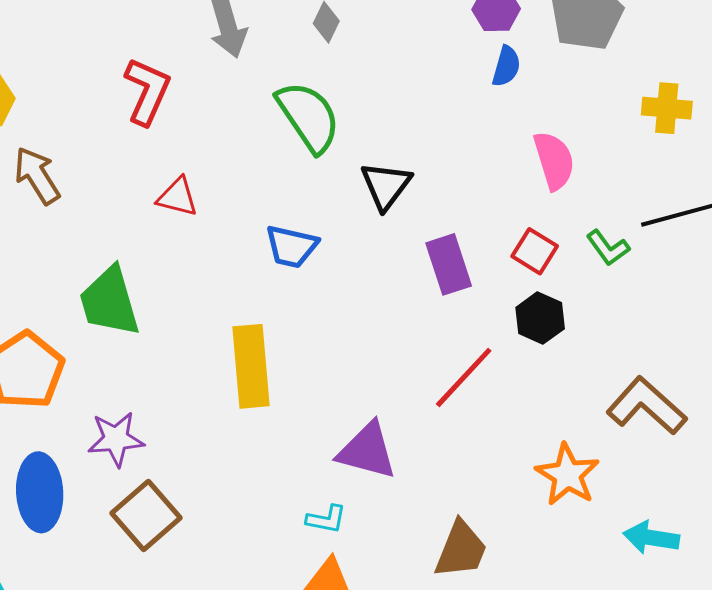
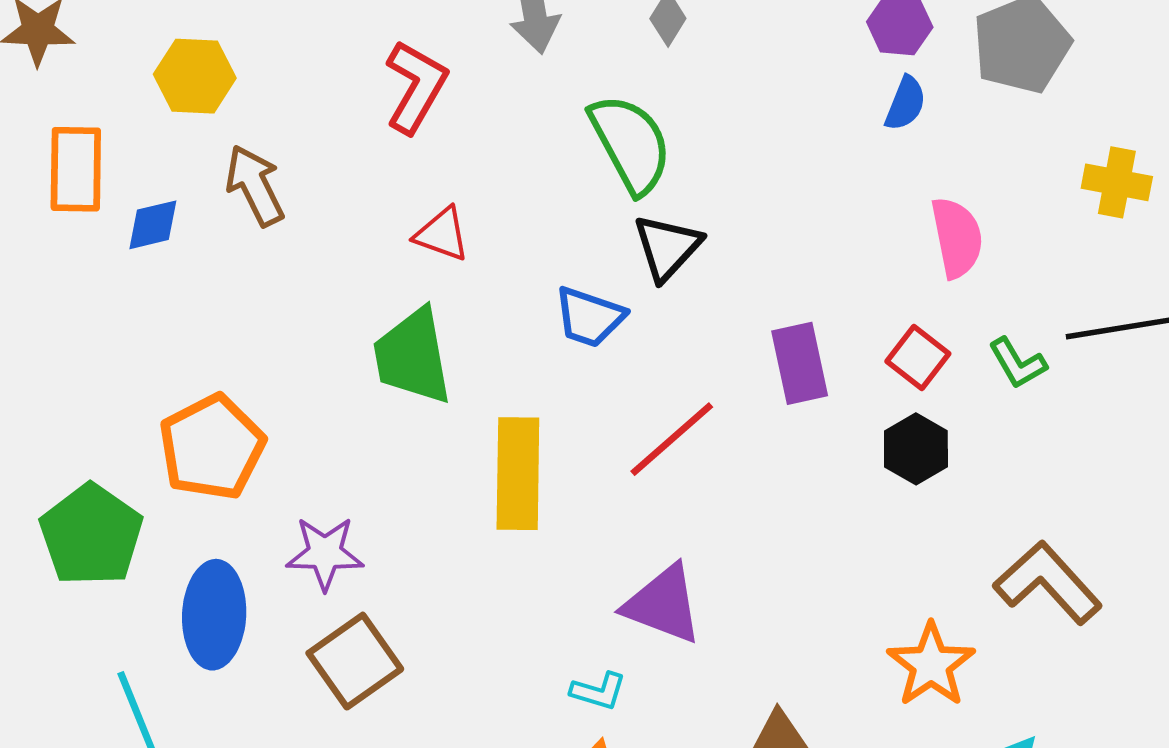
black triangle: (386, 185) -> (667, 247), moved
green trapezoid: (109, 302) -> (413, 356), moved
red line: (464, 377) -> (672, 439), moved

